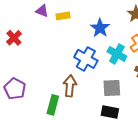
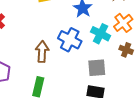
brown arrow: (70, 86) -> (42, 52), moved

